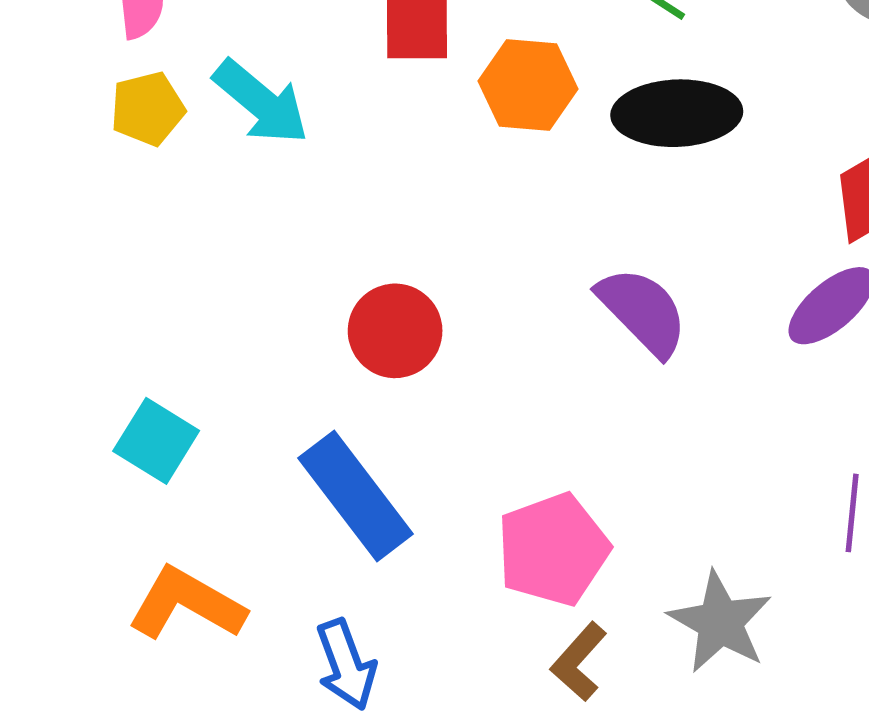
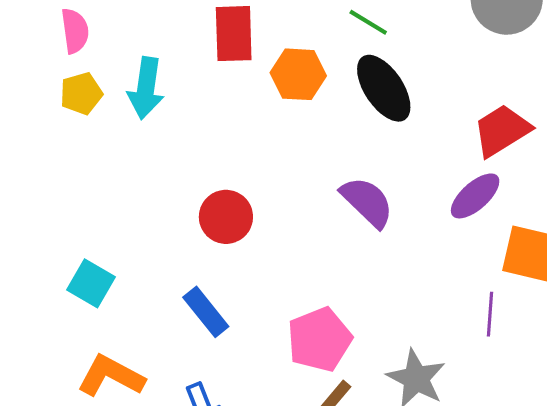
cyan arrow: (261, 102) -> (146, 88), turned 60
black ellipse: (677, 113) -> (384, 88), turned 60
blue rectangle: (356, 496) -> (206, 312), size x0.7

